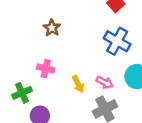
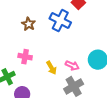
blue cross: (117, 41) -> (60, 21), moved

